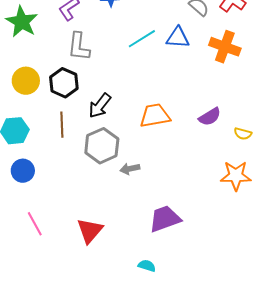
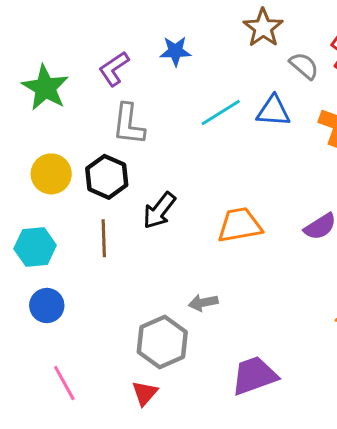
gray hexagon: (102, 146) -> (162, 342), moved
red triangle: (90, 231) -> (145, 393), size x0.7

